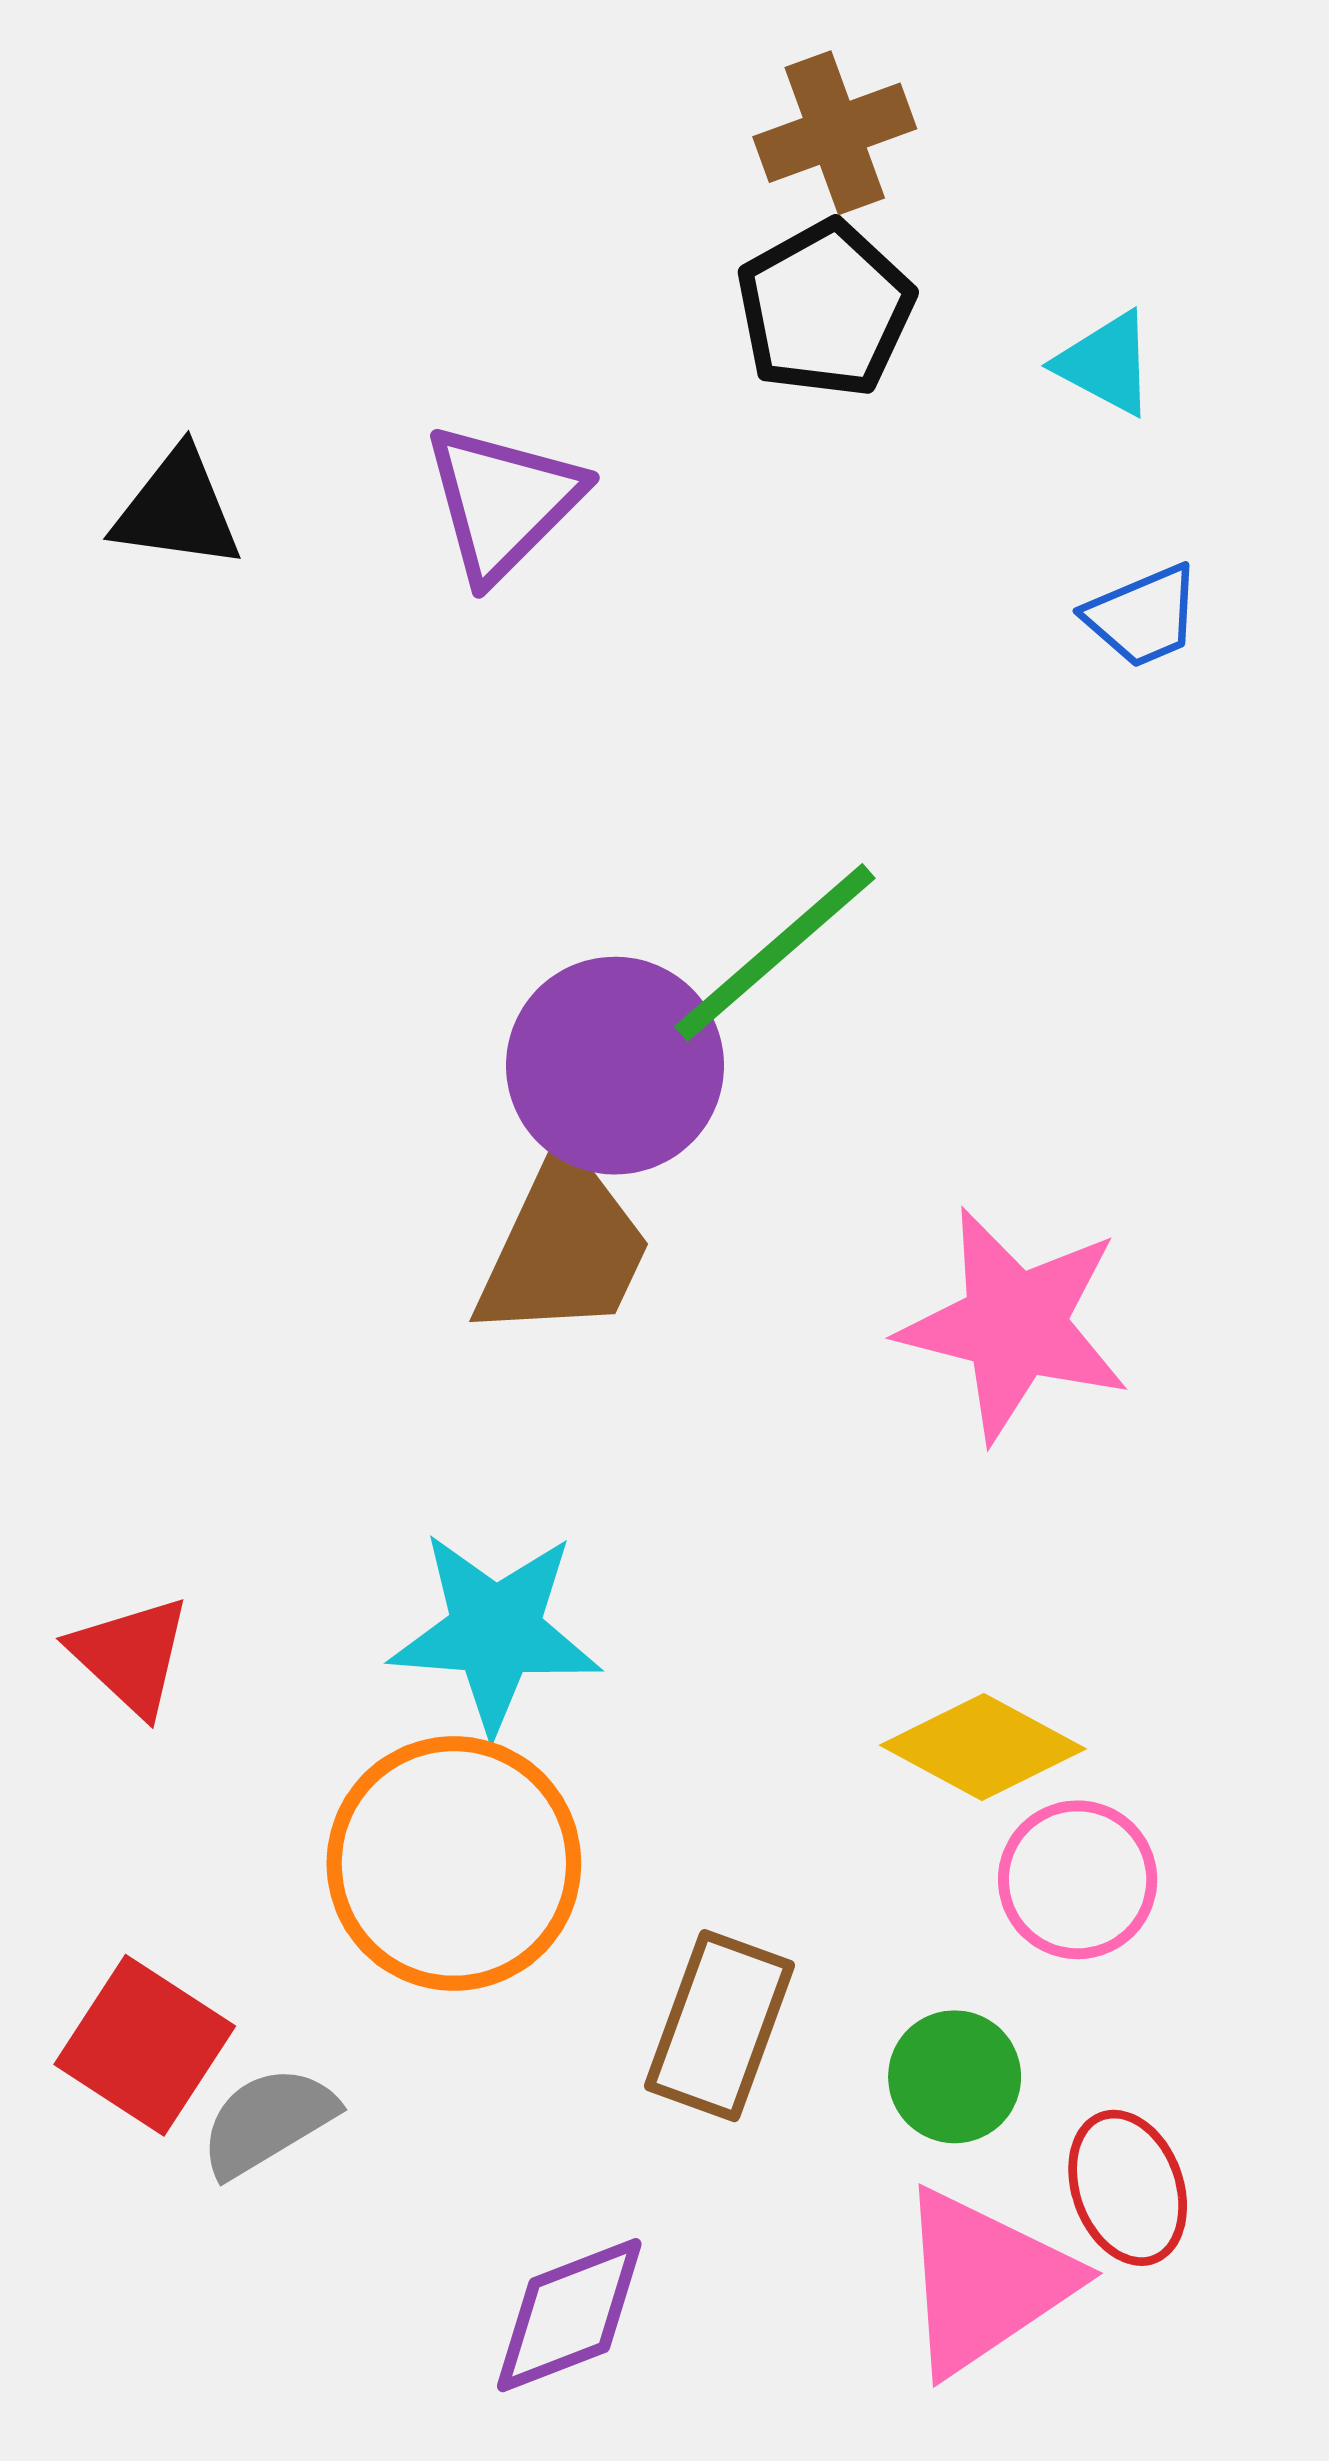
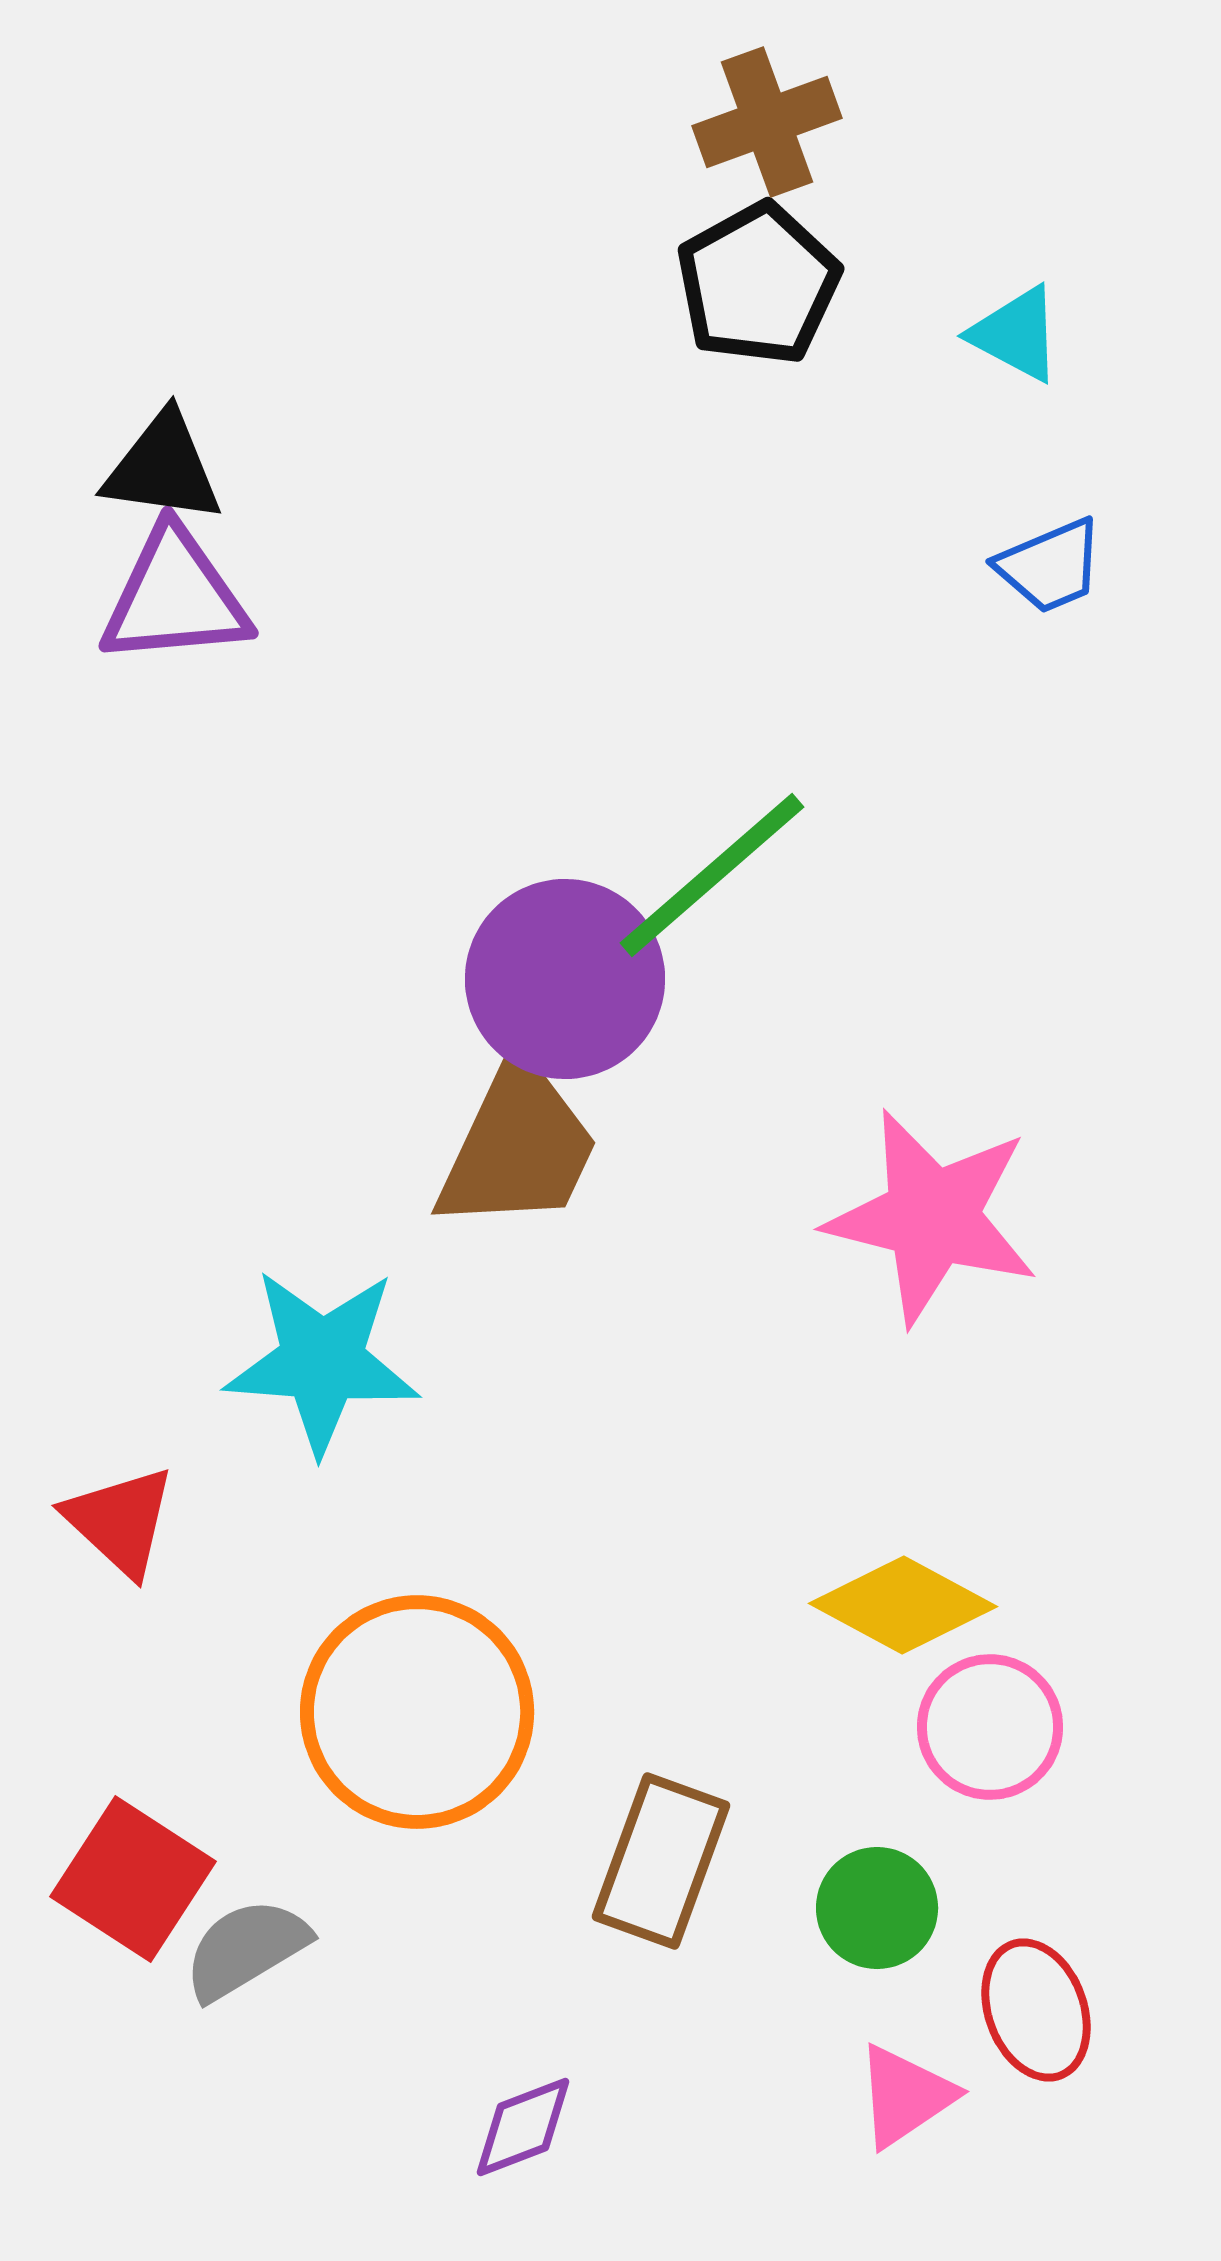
purple triangle: (503, 502) -> (175, 597), moved, turned 40
cyan star: (495, 1632) -> (322, 1361), moved
pink triangle: (985, 2281) -> (905, 2096), size x0.6
purple diamond: (569, 2315) -> (523, 2127), size x0.7

